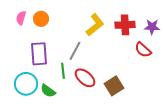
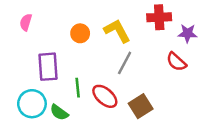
orange circle: (41, 19) -> (80, 33), moved
yellow L-shape: (95, 25) -> (117, 31), turned -80
red cross: (125, 25) -> (159, 17), moved
gray line: (75, 51) -> (125, 63), moved

